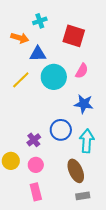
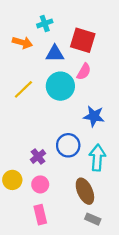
blue triangle: (38, 54) -> (55, 54), moved
pink semicircle: (82, 71) -> (84, 72), moved
gray rectangle: (83, 196) -> (93, 219), turned 32

